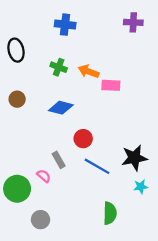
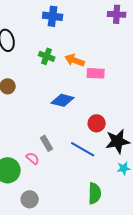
blue diamond: (61, 108) -> (63, 100), moved
red circle: (83, 139) -> (97, 123), moved

